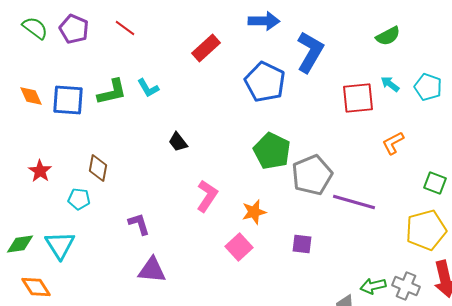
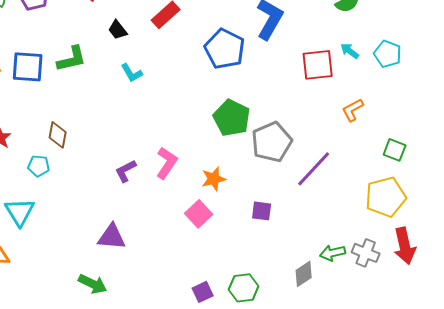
cyan L-shape: (148, 88) -> (132, 73), moved
black trapezoid: (178, 142) -> (118, 30), moved
purple line: (354, 202) -> (314, 169), turned -63
purple L-shape: (139, 224) -> (126, 171), moved, turned -100

